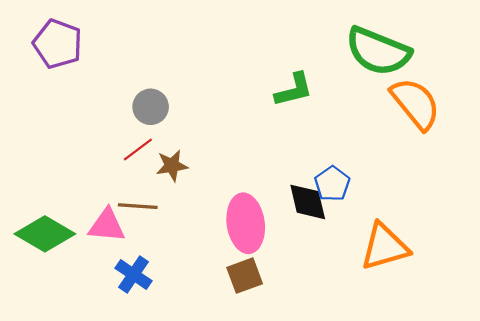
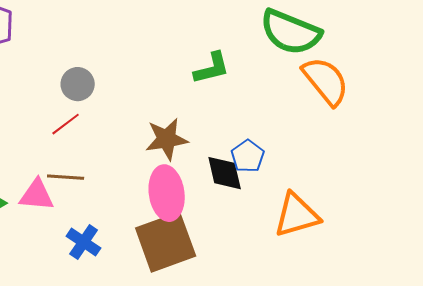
brown star: (172, 166) -> (167, 139), moved, size x1.4
blue cross: (134, 275) -> (84, 242), moved
brown square: (245, 276) -> (166, 242), size x1.8

